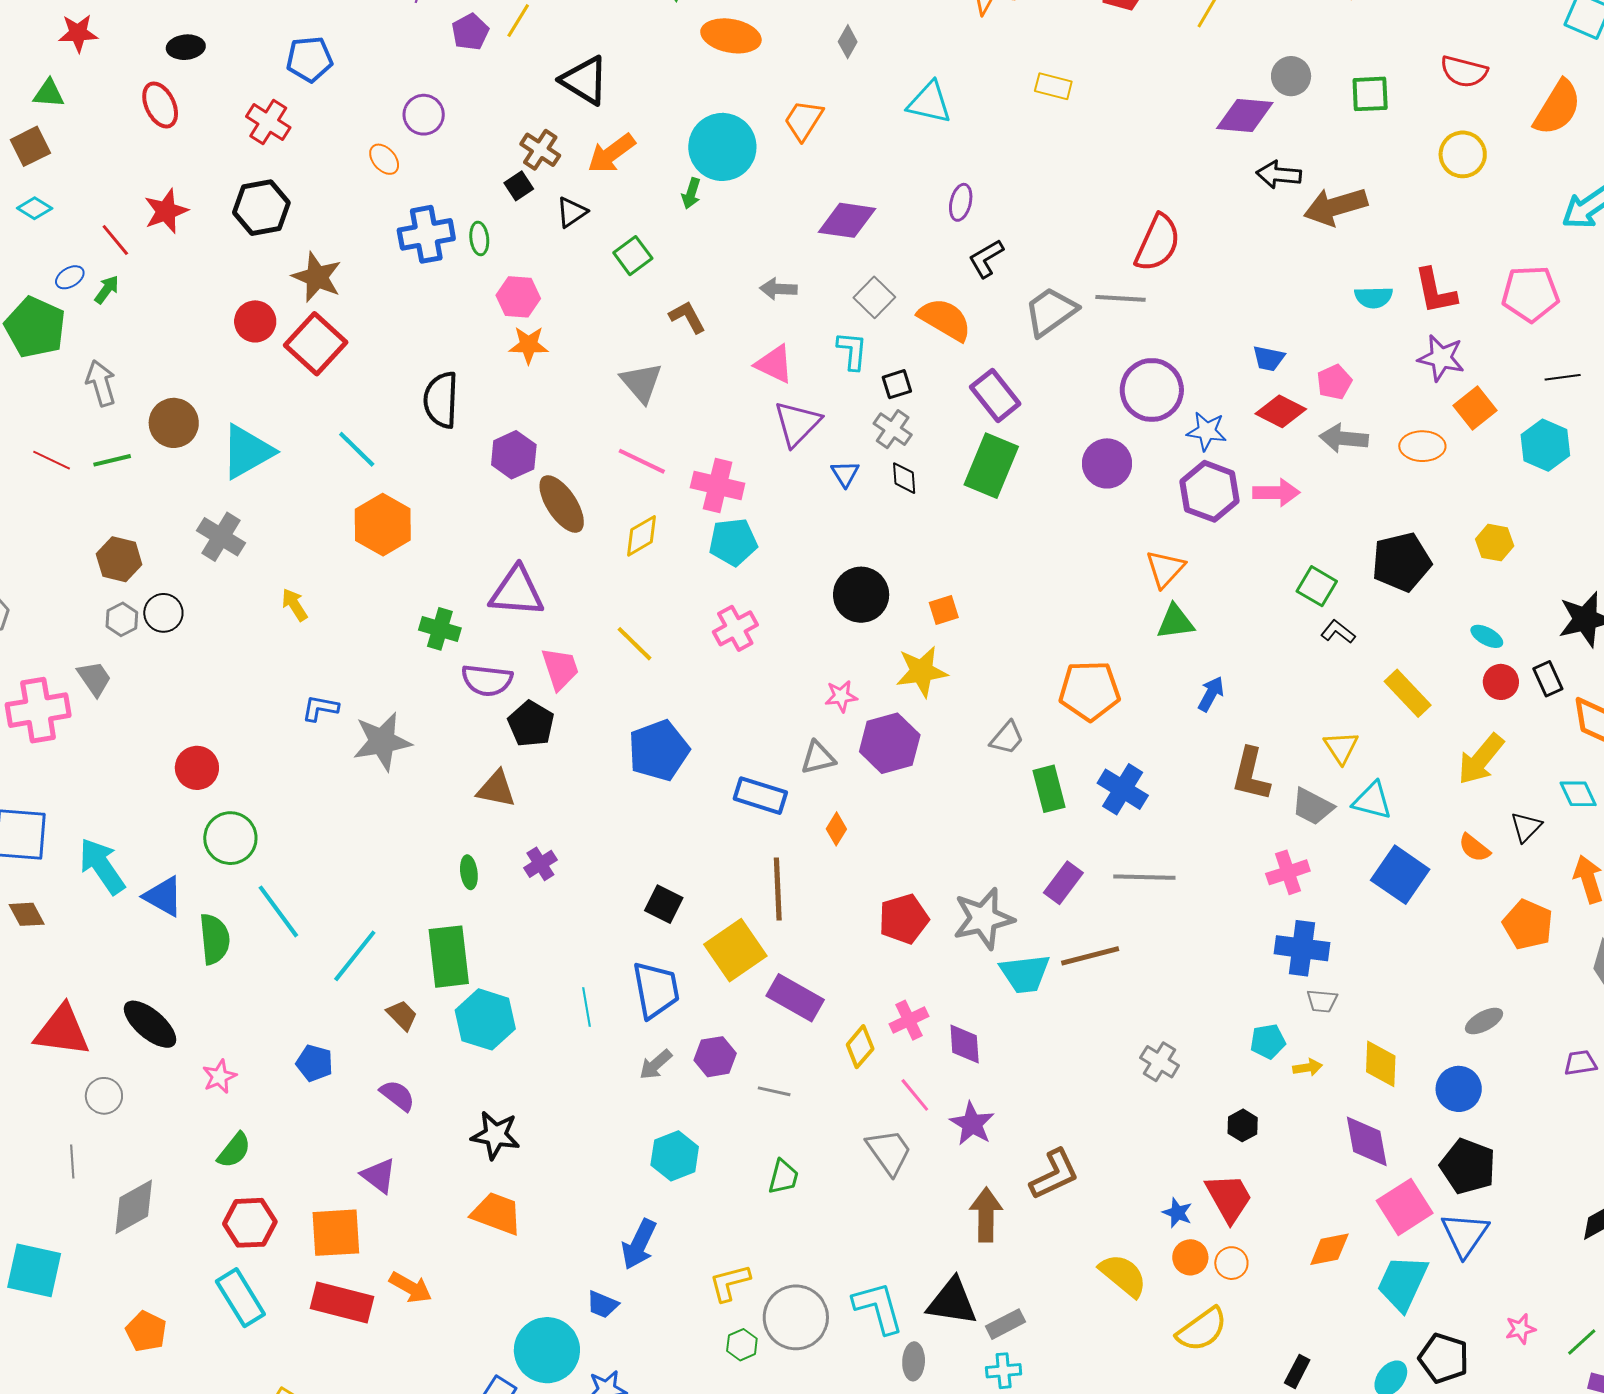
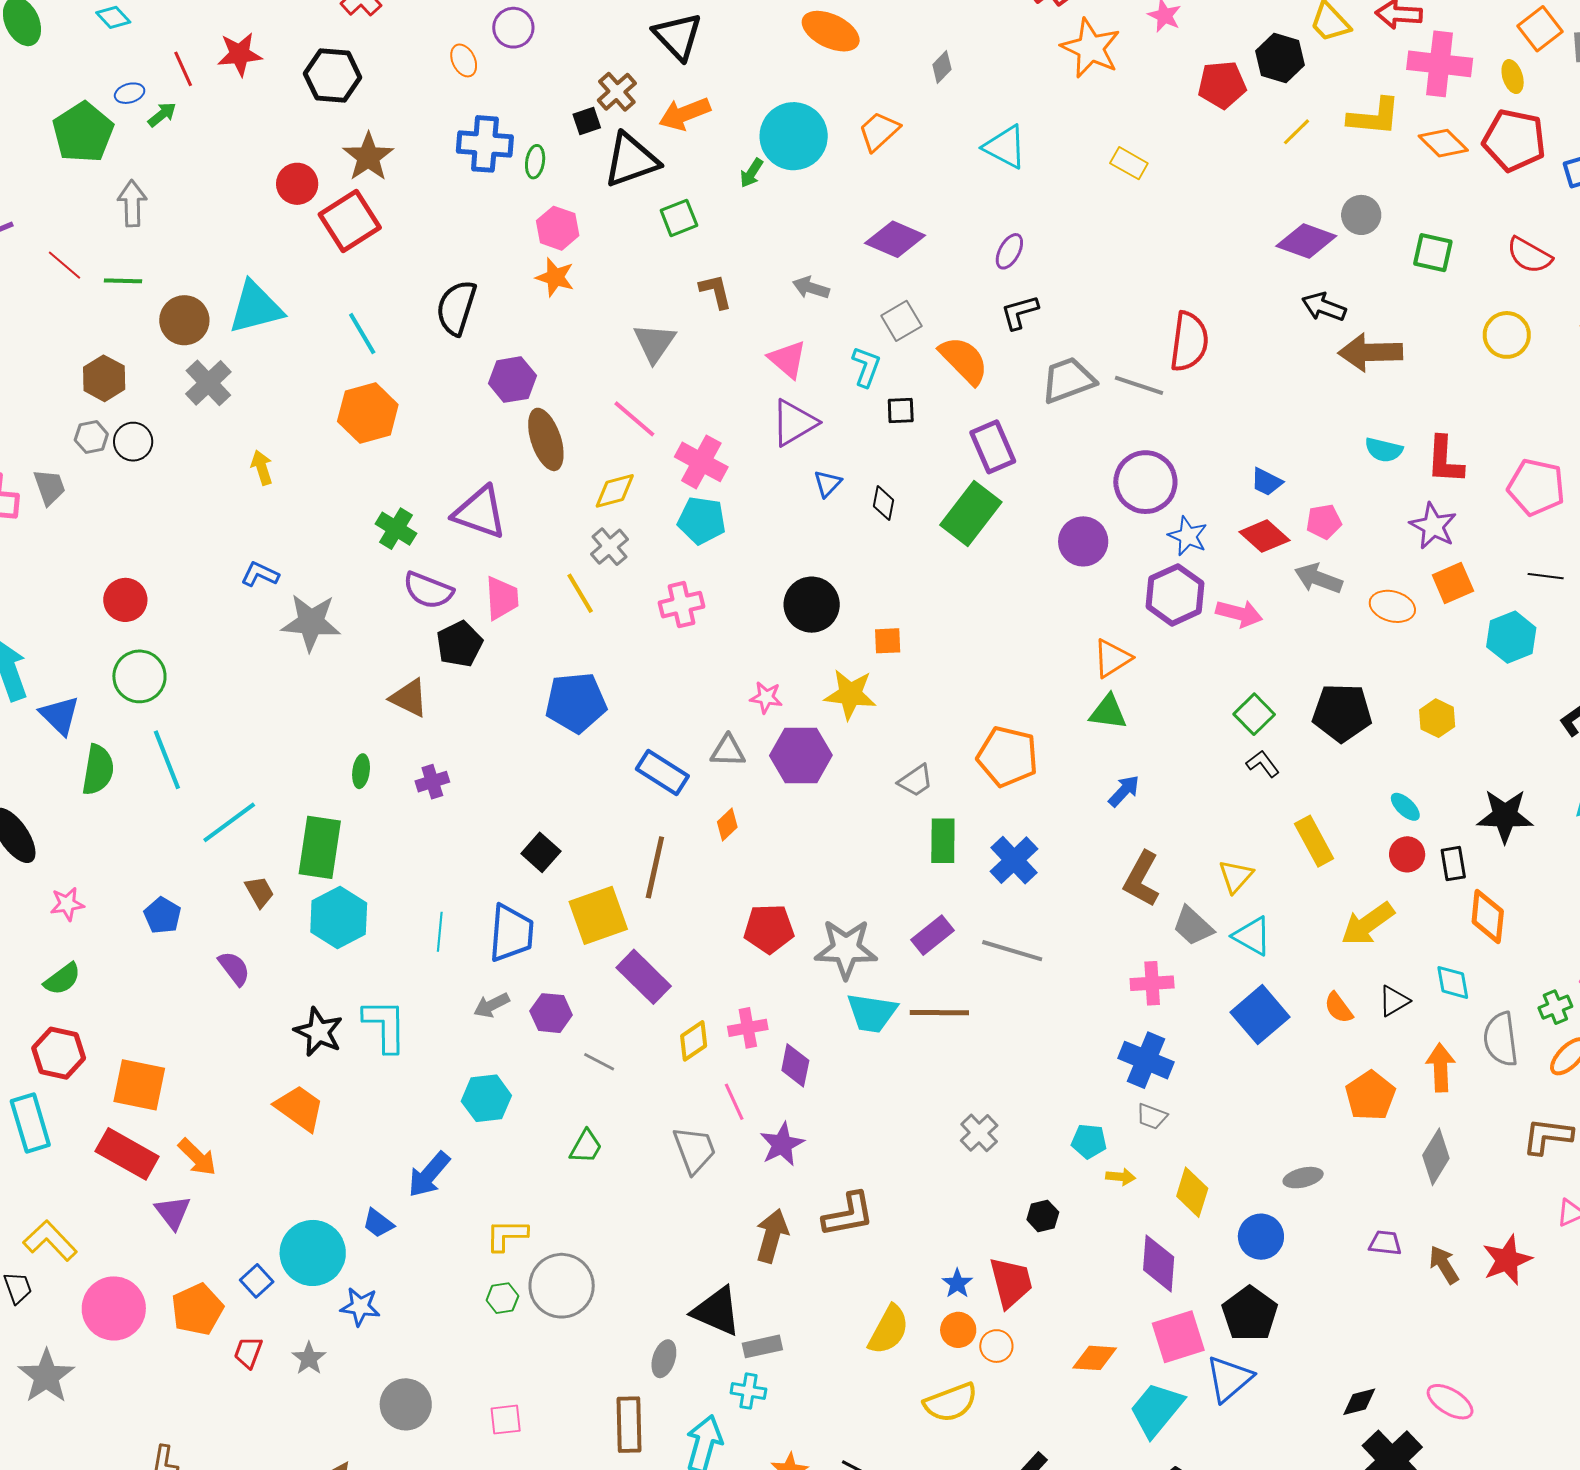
black triangle: (572, 212) -> (631, 160), size x1.8
red semicircle: (1158, 243) -> (1189, 342), turned -32
brown circle: (174, 423) -> (184, 320), moved
gray cross: (893, 429) -> (609, 547), moved
purple triangle: (379, 1176) -> (173, 1212), moved
yellow semicircle: (1123, 1275) -> (889, 1330), turned 64
cyan L-shape: (878, 1308) -> (385, 1025), moved

